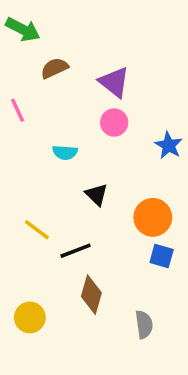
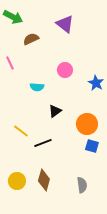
purple triangle: (114, 82) -> (65, 24), moved
black triangle: (97, 195) -> (55, 111), turned 40
brown diamond: (91, 295) -> (44, 180), moved

